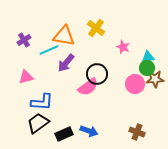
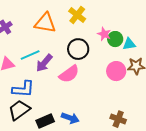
cyan line: (49, 50) -> (30, 55), moved
purple arrow: (66, 63) -> (44, 63), moved
green circle: (147, 68) -> (115, 39), moved
black circle: (97, 74) -> (78, 49), moved

